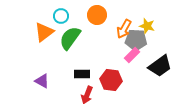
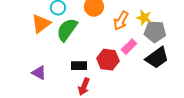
gray pentagon: (136, 40) -> (155, 32), moved
red hexagon: (111, 80) -> (108, 60), moved

